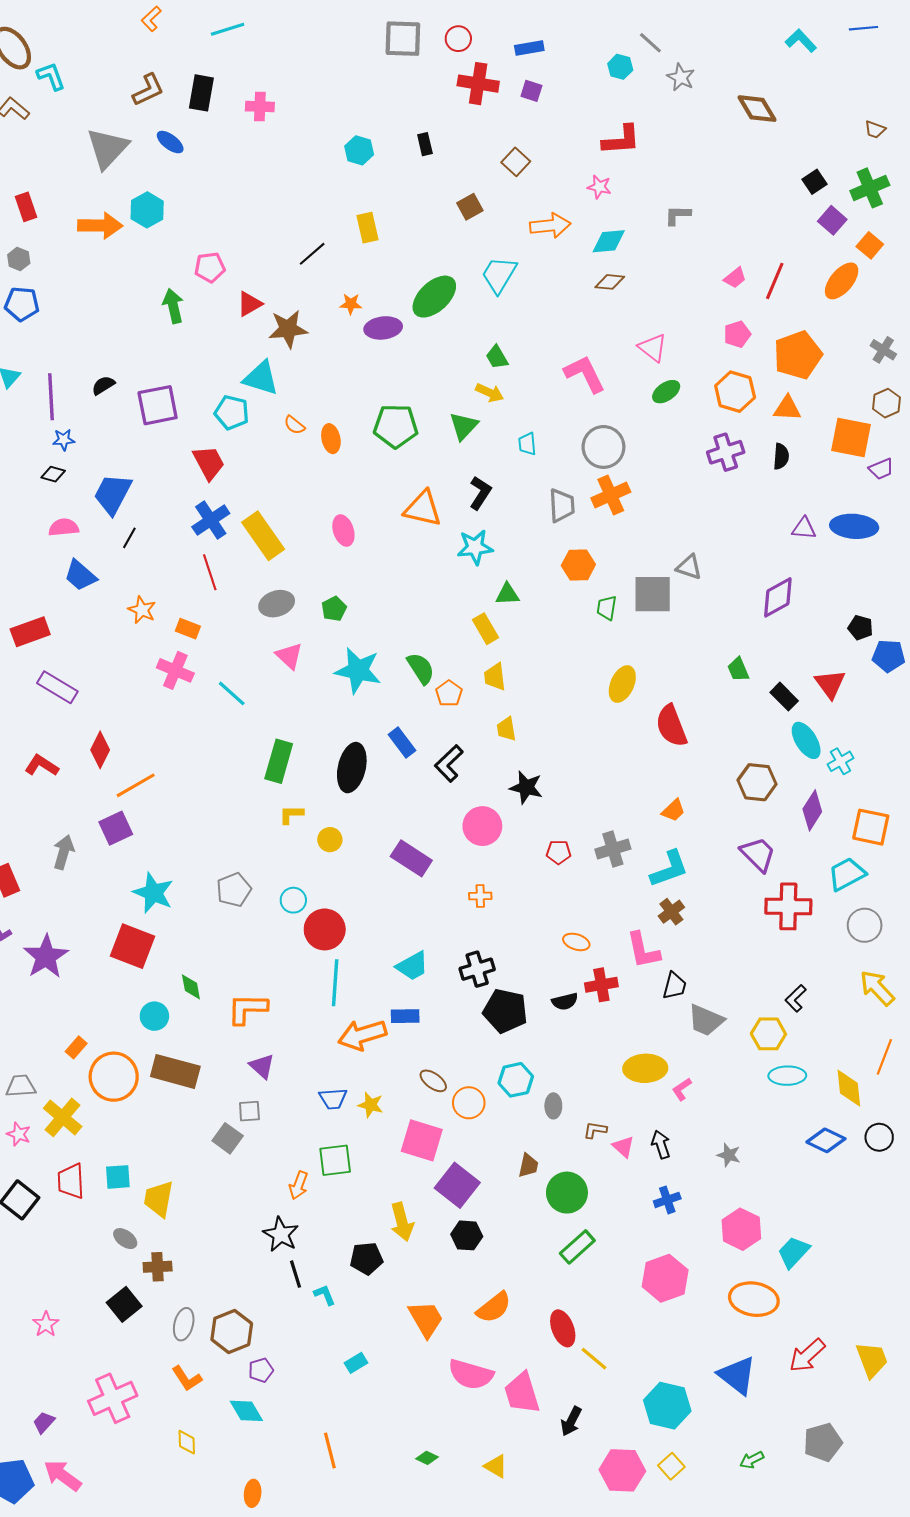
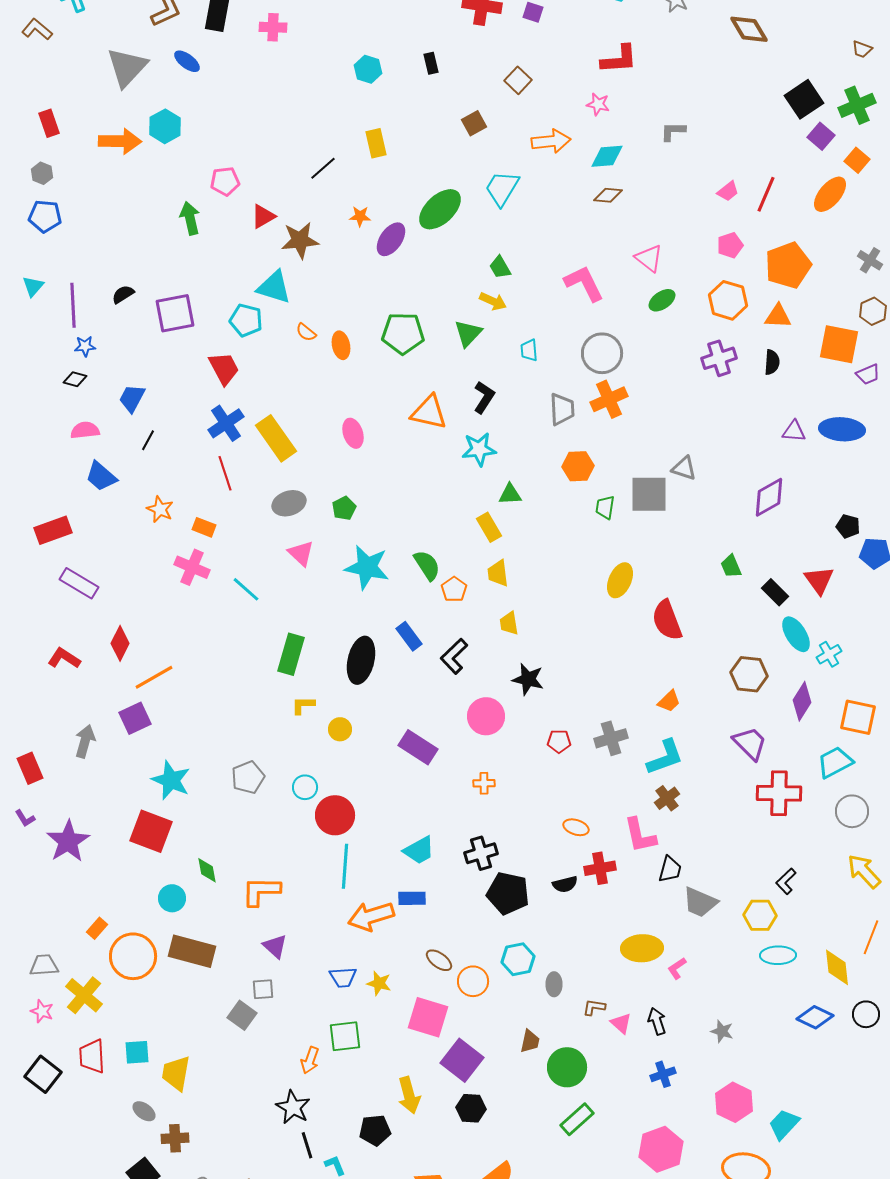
black square: (814, 182) -> (804, 99), size x1.6
purple ellipse: (383, 328) -> (391, 239), turned -48
blue trapezoid: (113, 494) -> (132, 398), size x0.7

